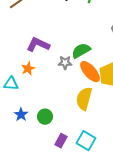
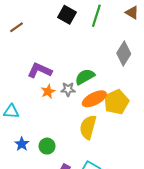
orange star: (28, 69) -> (48, 91), moved
orange ellipse: (90, 72) -> (94, 99), turned -75

